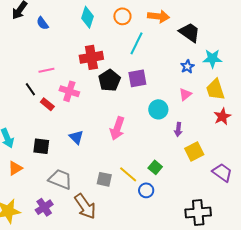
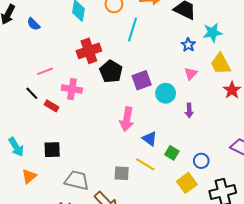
purple square: (137, 78) -> (142, 80), moved
blue triangle: (76, 137) -> (150, 139), moved
yellow square: (194, 151) -> (187, 183), moved
blue circle: (146, 190) -> (201, 161), moved

